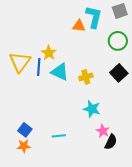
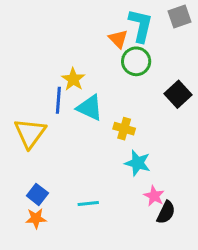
orange triangle: (79, 26) -> (118, 39), turned 40
green circle: (118, 41) -> (136, 61), moved
yellow triangle: (20, 62) -> (30, 133), moved
black square: (119, 73) -> (178, 94), moved
yellow cross: (86, 77) -> (124, 129), moved, turned 32

